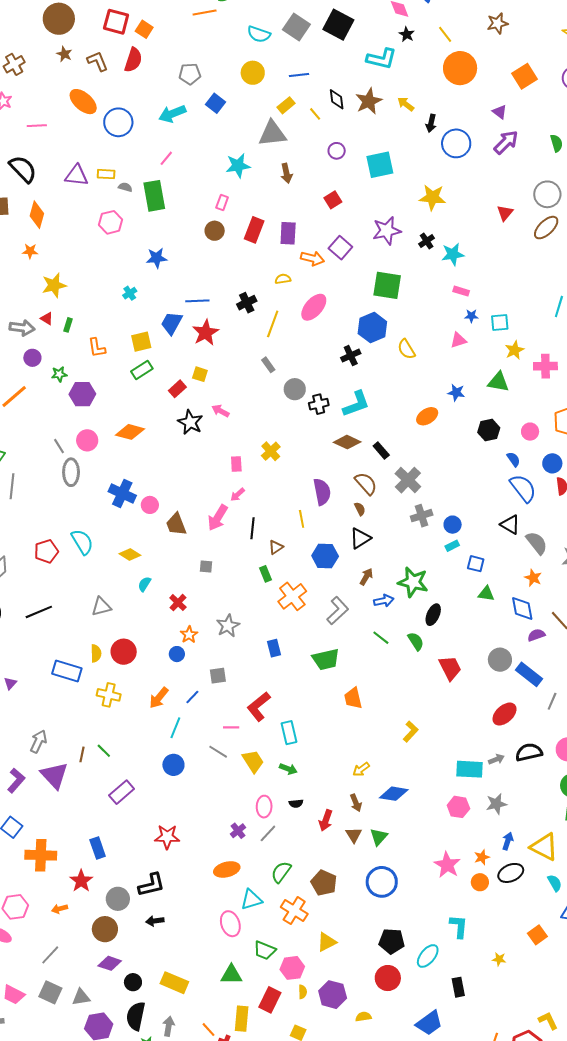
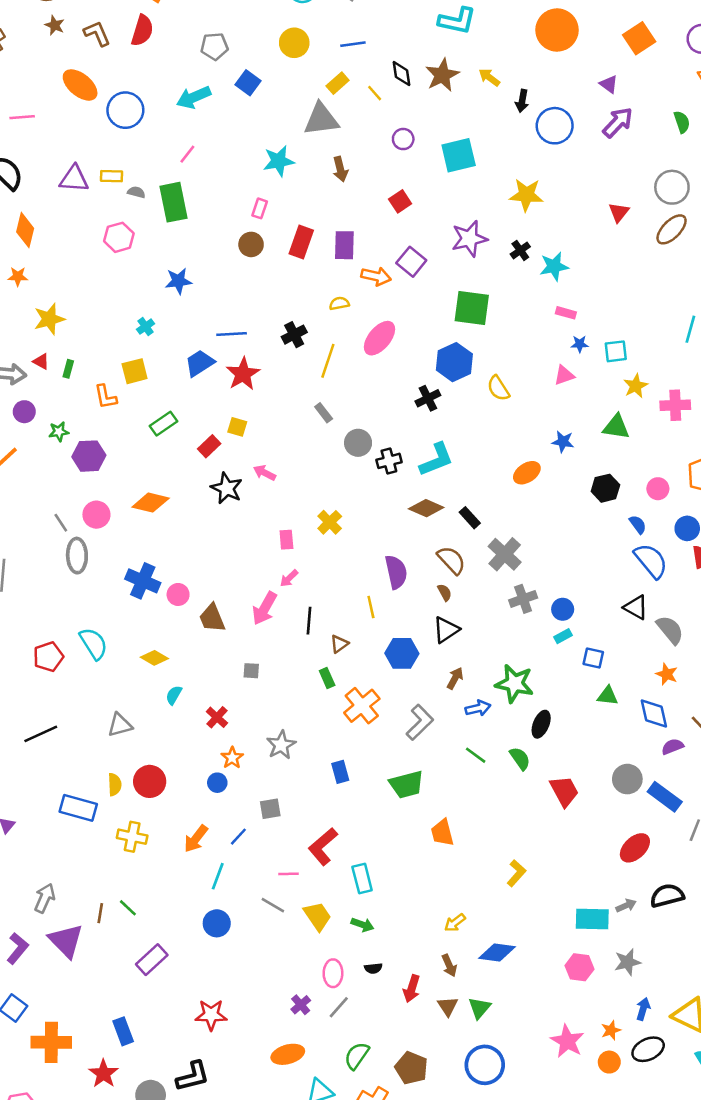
blue trapezoid: (172, 323) -> (200, 363), turned 30
yellow square: (141, 342) -> (135, 371), moved

